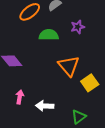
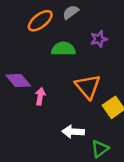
pink arrow: (20, 97) -> (40, 96), moved
white arrow: (45, 106) -> (73, 132), moved

